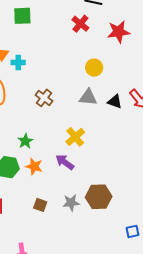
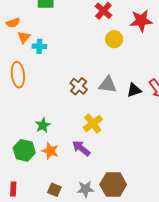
yellow circle: (94, 68) -> (114, 39), moved
brown cross: (44, 98) -> (79, 86), moved
black triangle: (115, 102) -> (134, 90), turned -42

